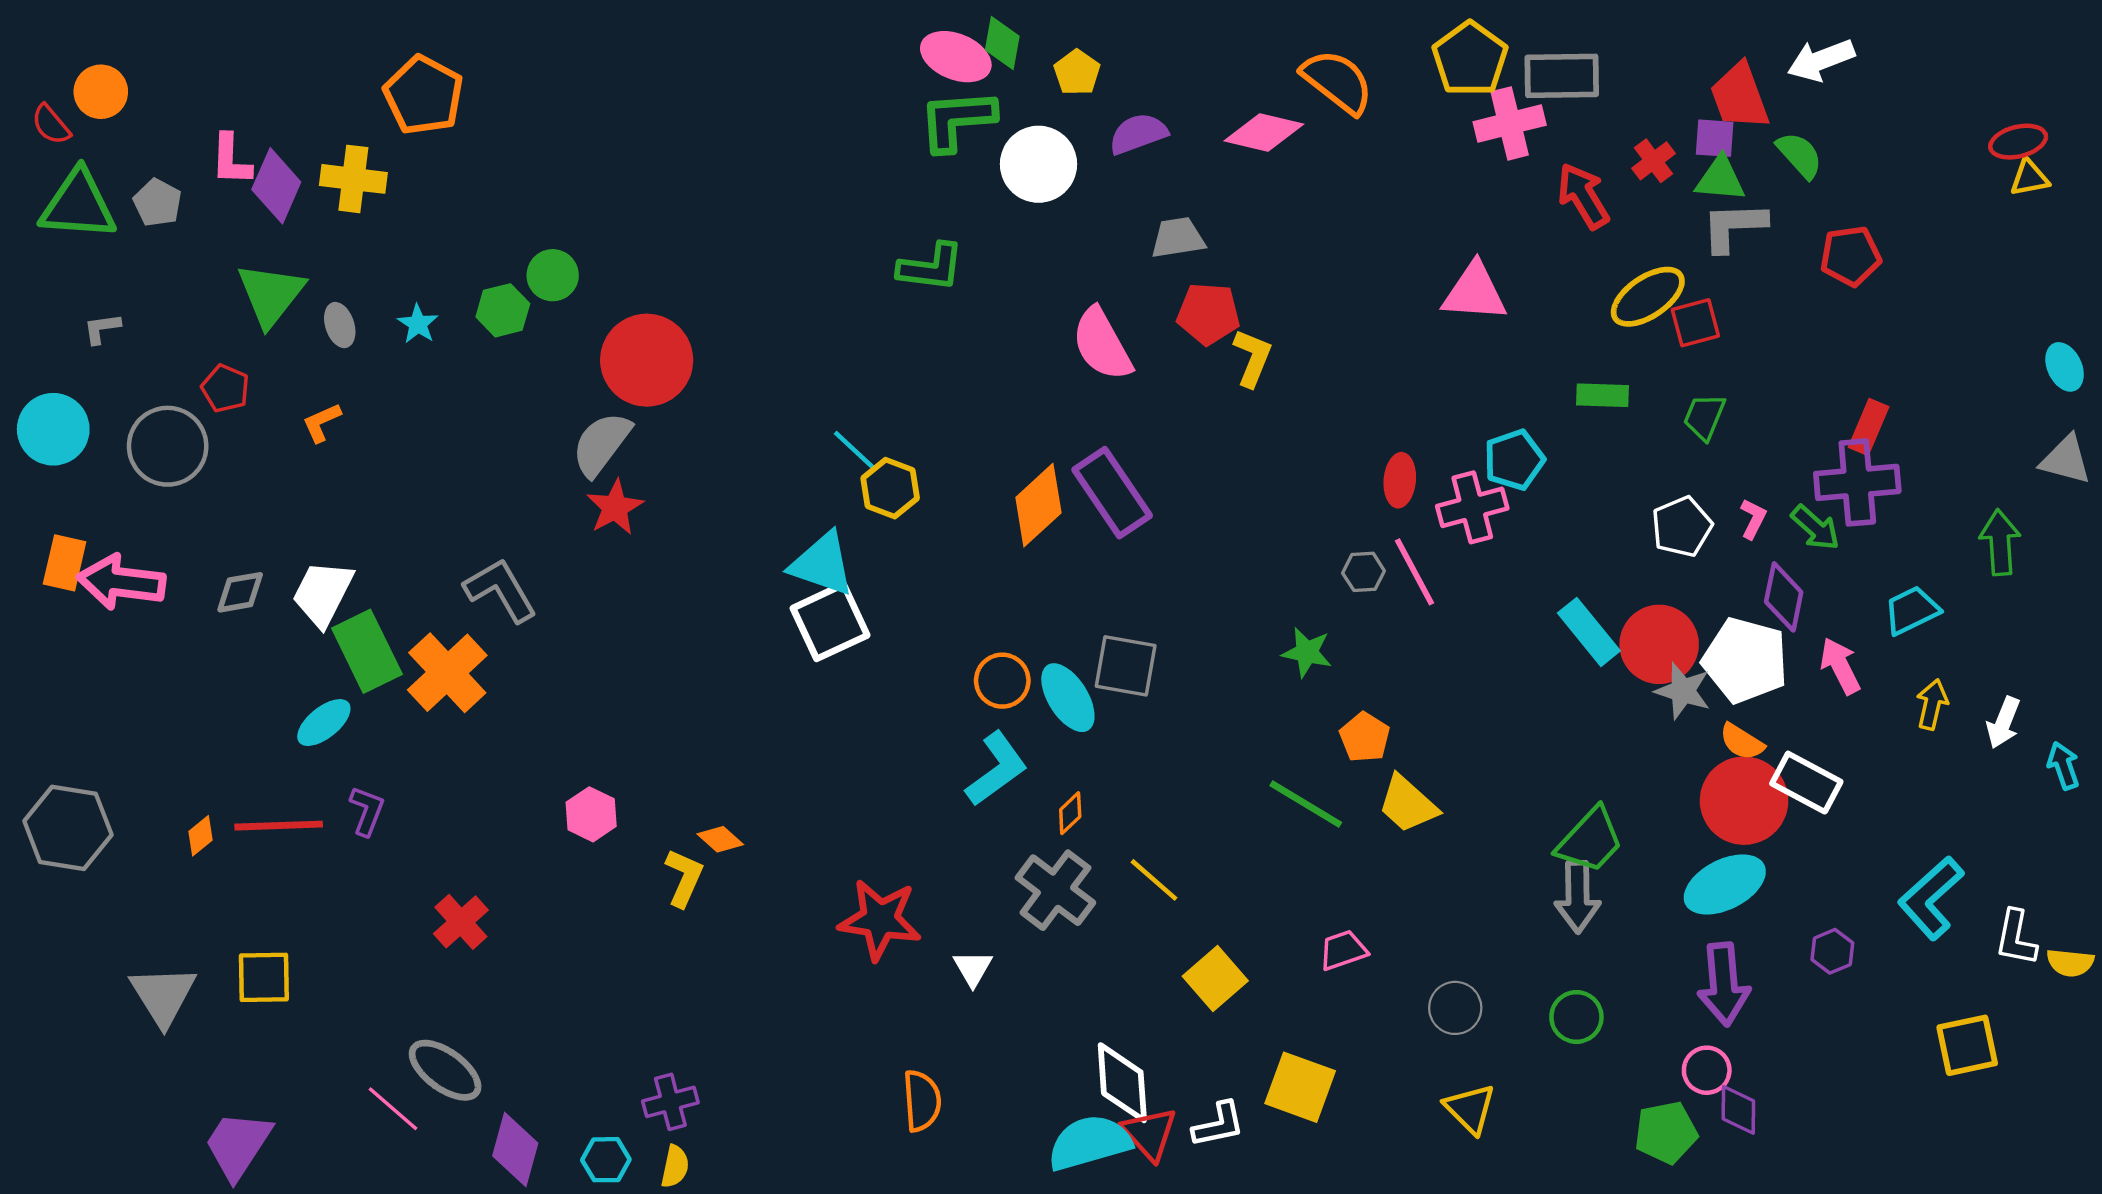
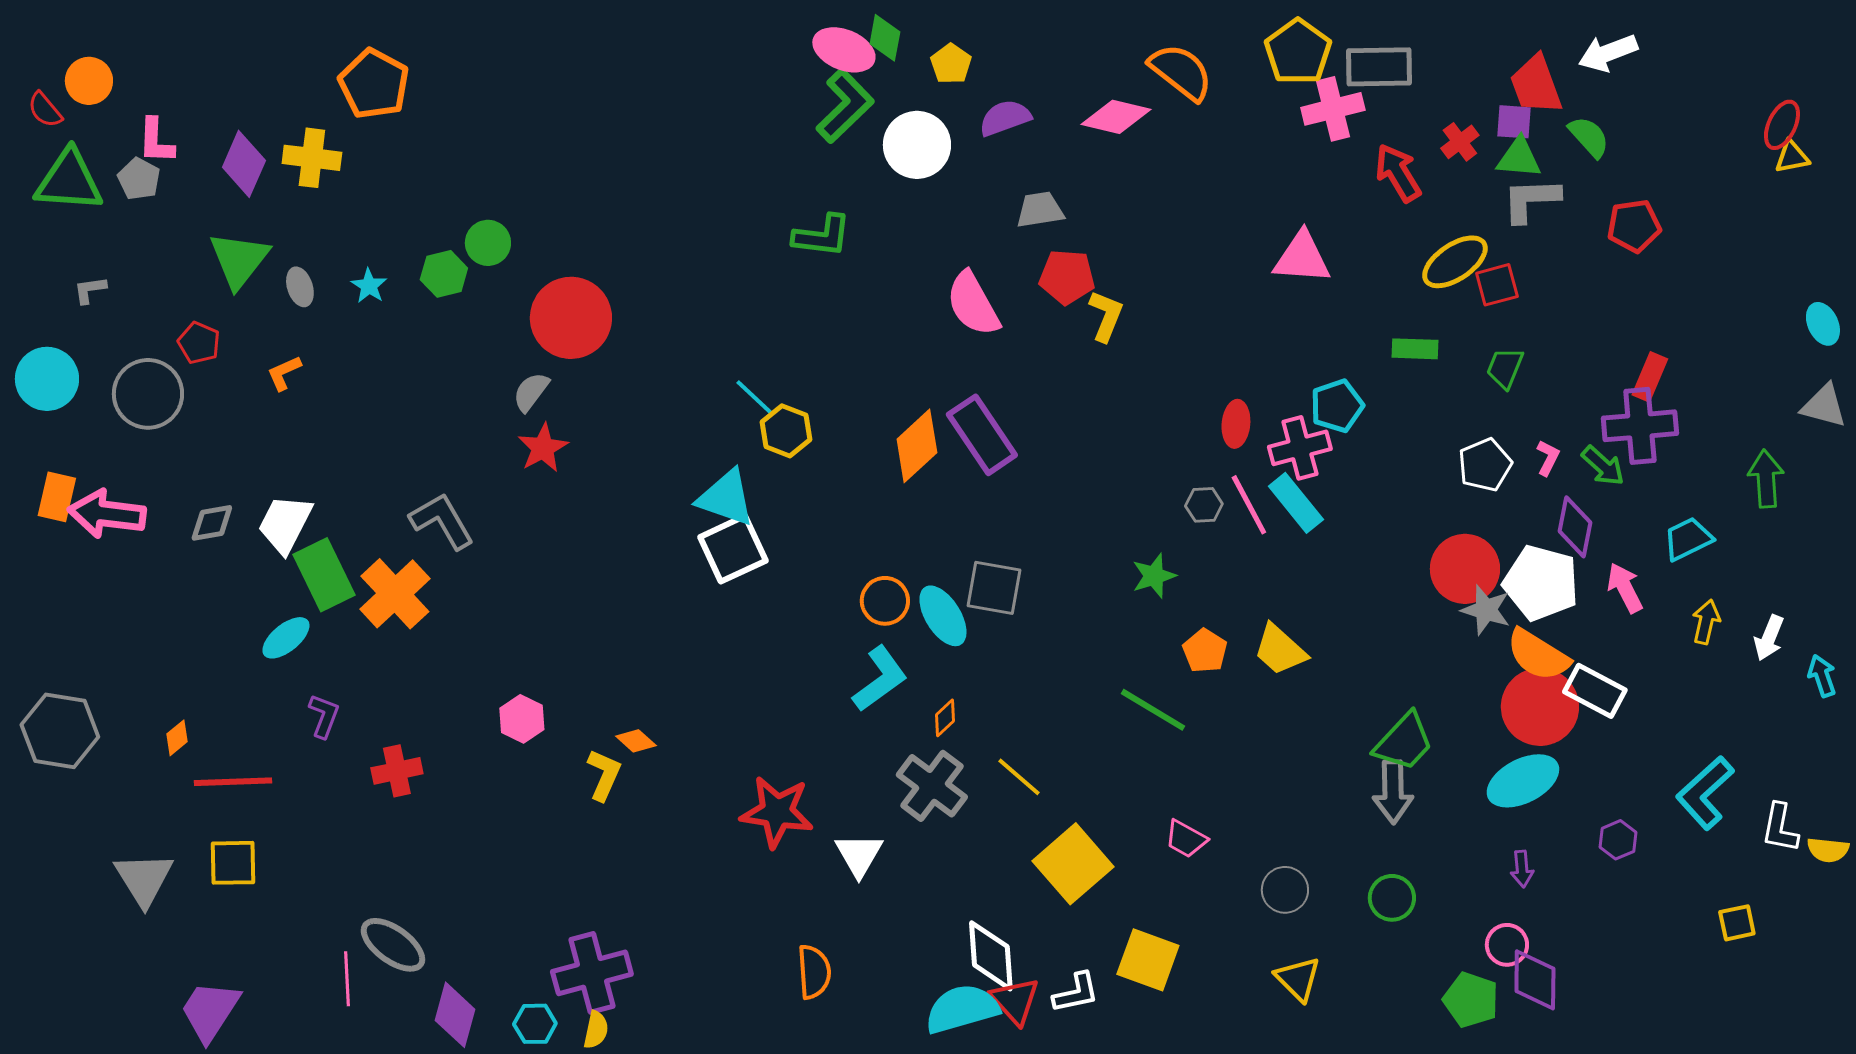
green L-shape: (957, 120) -> (845, 106), turned 140
red ellipse: (2018, 142) -> (1782, 125), turned -51
pink L-shape: (231, 160) -> (156, 141), moved
gray semicircle: (601, 444) -> (531, 392), size x0.7
cyan rectangle: (1589, 632) -> (1296, 503), moved
green star: (1307, 652) -> (1154, 576), turned -30
orange semicircle: (1742, 742) -> (1538, 655), size x1.6
yellow trapezoid: (1408, 804) -> (1280, 650), moved
red line: (279, 826) -> (233, 782), moved
red cross: (461, 922) -> (397, 771), moved, turned 30
pink trapezoid: (1343, 950) -> (1186, 839), turned -132
white triangle: (973, 968) -> (859, 855), size x1.4
yellow square: (1215, 978) -> (1073, 864), size x1.4
purple arrow: (1724, 984) -> (1522, 869), size x0.5
yellow square: (1967, 1045) -> (1737, 923), size x0.7
purple cross: (670, 1102) -> (592, 973), size x1.6
pink line: (393, 1109) -> (347, 979), turned 46
purple diamond: (1738, 1110) -> (1535, 980), size x1.4
green pentagon: (1666, 1133) -> (1471, 1000), turned 30

